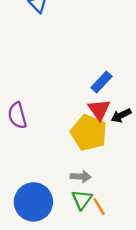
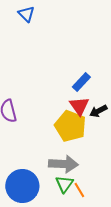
gray arrow: (81, 177) -> (63, 164), size x1.6

